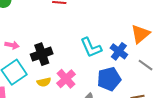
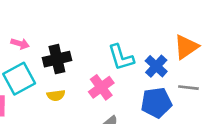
gray line: (145, 65) -> (188, 88), turned -35
pink cross: (66, 79) -> (101, 87), moved
blue pentagon: (109, 79) -> (156, 103), moved

